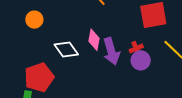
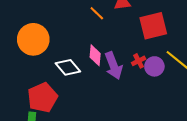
orange circle: (34, 20) -> (33, 39), size x1.8
purple circle: (141, 60) -> (154, 66), moved

